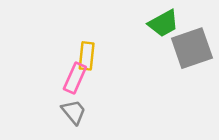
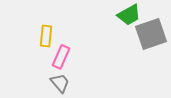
yellow rectangle: (87, 56) -> (46, 36), moved

